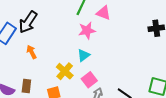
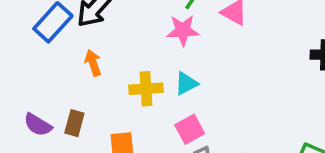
pink star: (87, 30) -> (183, 30), moved
yellow cross: (65, 71) -> (146, 89), moved, turned 36

